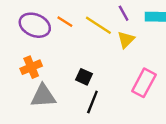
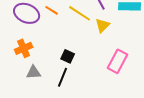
gray triangle: (43, 96) -> (34, 72), size x0.7
black line: (92, 102) -> (63, 77), moved

